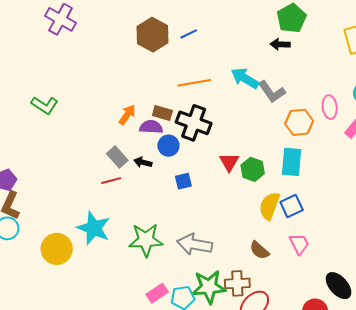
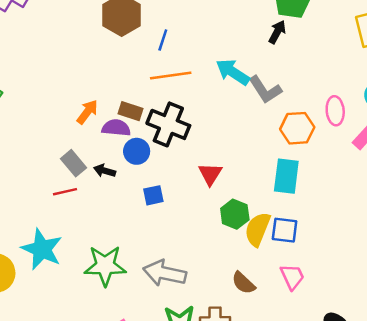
blue line: (189, 34) -> (163, 40), moved, turned -48
black arrow: (280, 44) -> (277, 32), turned 114
green hexagon: (253, 169) -> (235, 214), moved
blue square: (292, 206) -> (285, 230), turned 30

